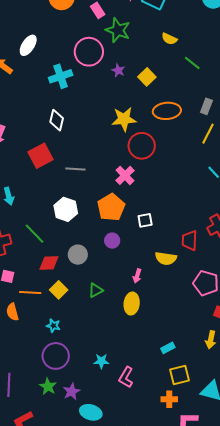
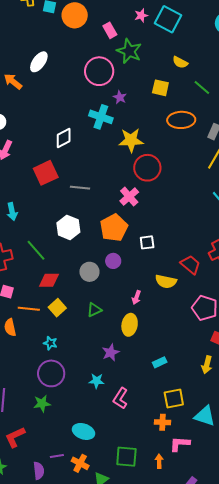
purple star: (118, 70) -> (120, 97), moved
cyan cross: (61, 76) -> (101, 117), moved, turned 35
yellow square: (147, 77) -> (160, 88), moved, turned -36
orange ellipse: (167, 111) -> (181, 120), moved
white diamond: (57, 120) -> (64, 138), turned 45
red trapezoid: (189, 240) -> (190, 265), turned 125
gray circle: (78, 255) -> (89, 272), moved
cyan rectangle: (168, 348) -> (160, 362), moved
green star: (48, 386) -> (42, 403), turned 30
purple star: (72, 392) -> (111, 352), moved

